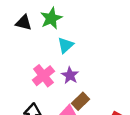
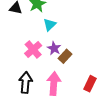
brown rectangle: (80, 101) -> (65, 56), moved

